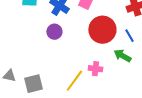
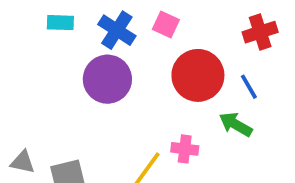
purple circle: (54, 32) -> (107, 79), size x1.6

